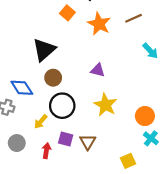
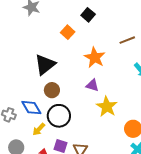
orange star: (99, 24) -> (95, 57), moved
blue diamond: (22, 88) -> (31, 108), moved
yellow star: (105, 105) -> (107, 107), moved

